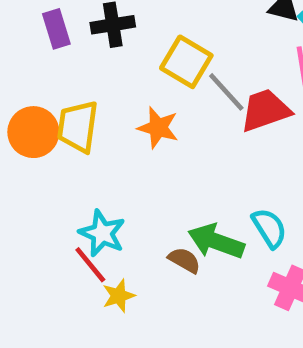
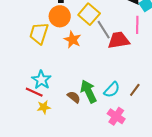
orange circle: (33, 132) -> (60, 16), moved
cyan semicircle: (269, 228) -> (112, 90), turned 66
green arrow: (216, 241) -> (89, 91), turned 35
red line: (90, 265) -> (34, 92), turned -36

